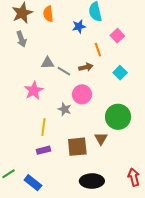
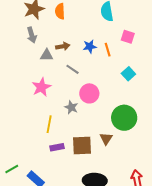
blue star: (79, 26) -> (90, 46), moved
pink square: (117, 36) -> (128, 37), turned -32
gray triangle: (47, 63) -> (47, 55), moved
brown arrow: (86, 67) -> (63, 46), moved
purple rectangle: (43, 150) -> (57, 147), moved

